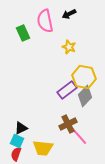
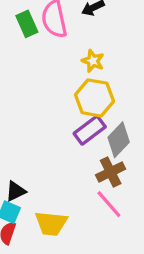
green rectangle: (23, 33) -> (27, 24), moved
yellow hexagon: (84, 77) -> (94, 98), moved
brown cross: (68, 124) -> (111, 172), moved

